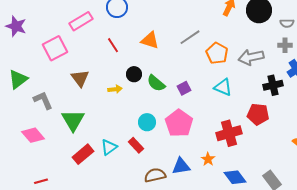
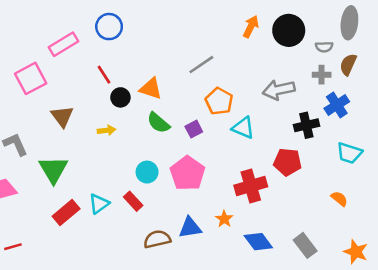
orange triangle: (150, 40) -> (151, 89), moved
orange pentagon: (217, 53) -> (219, 101), moved
black circle: (134, 74) -> (120, 97), moved

